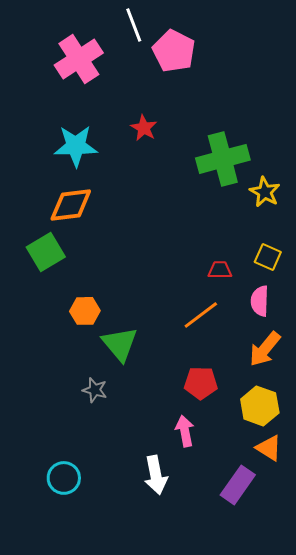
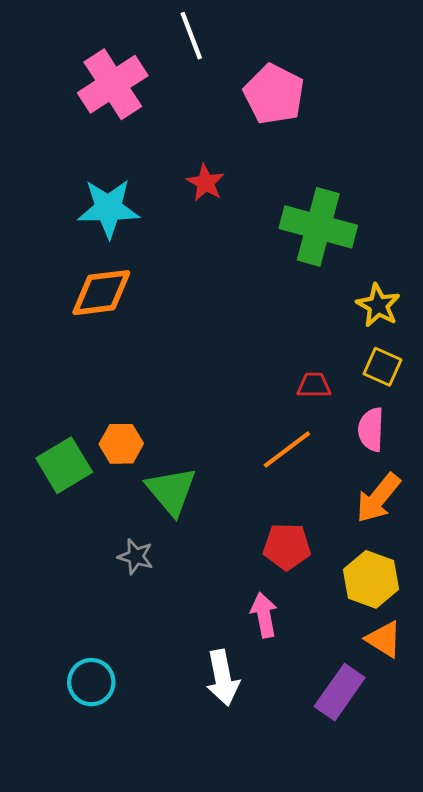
pink pentagon: (174, 51) -> (274, 94), moved
green cross: (223, 159) -> (318, 227), turned 30
yellow star: (265, 192) -> (378, 305), moved
green square: (46, 252) -> (64, 465), moved

